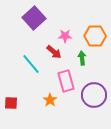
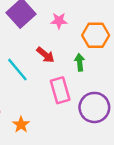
pink star: (65, 36) -> (59, 21), moved
orange star: (50, 100) -> (21, 125), moved

